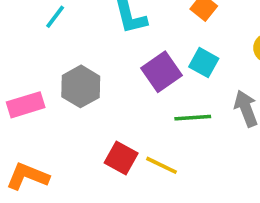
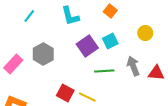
cyan square: (204, 63) -> (110, 41), turned 35
pink rectangle: (26, 105) -> (13, 64), turned -30

